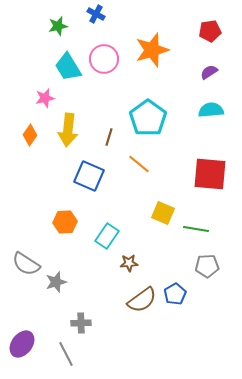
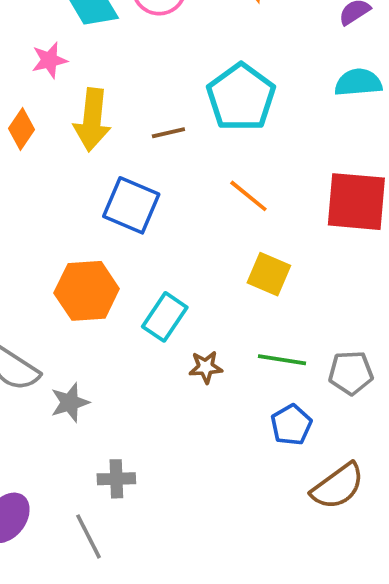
brown line: (109, 137) -> (168, 133), turned 60
orange line: (139, 164) -> (248, 196), moved
orange hexagon: (65, 222) -> (87, 291), size x1.4
green line: (196, 229) -> (282, 360), moved
brown semicircle: (142, 300) -> (338, 486), moved

